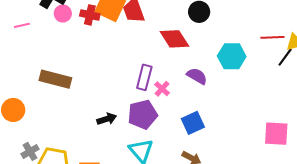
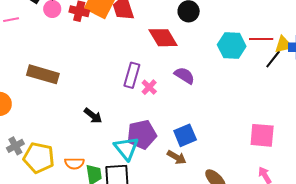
cyan hexagon: (232, 56) -> (232, 46), moved
purple pentagon: (143, 114) -> (142, 135), moved
black arrow: (107, 119) -> (93, 116), turned 54
blue square: (193, 123) -> (185, 135), moved

